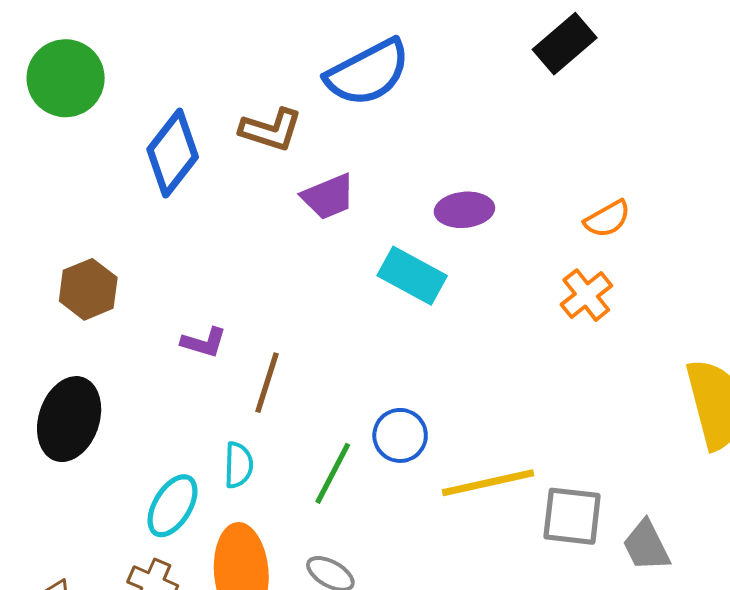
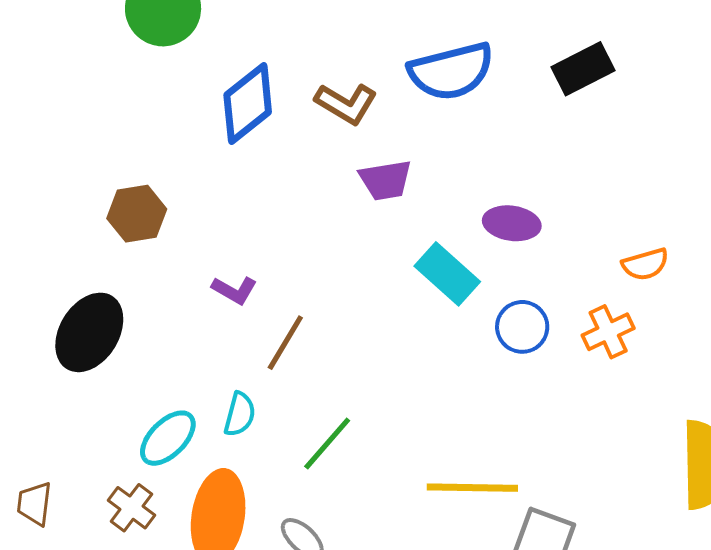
black rectangle: (565, 44) -> (583, 69), moved
blue circle: (400, 435) -> (522, 327), moved

